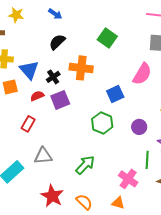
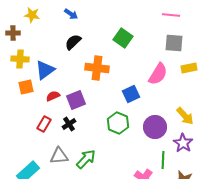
blue triangle: (29, 70) -> (45, 70), turned 35
black cross: (53, 77) -> (69, 124), moved
purple circle: (139, 127) -> (155, 127), size x1.5
green arrow: (85, 165) -> (86, 159), moved

